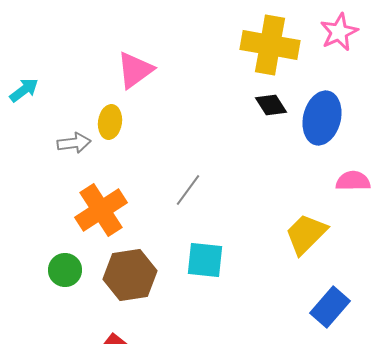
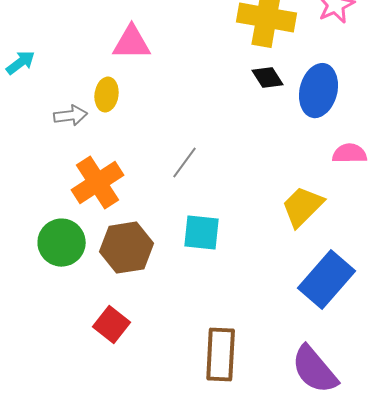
pink triangle: (135, 70) -> (132, 43), turned 36
green circle: (65, 270) -> (62, 243), size x1.4
blue rectangle: (330, 307) -> (327, 280), size x1.4

